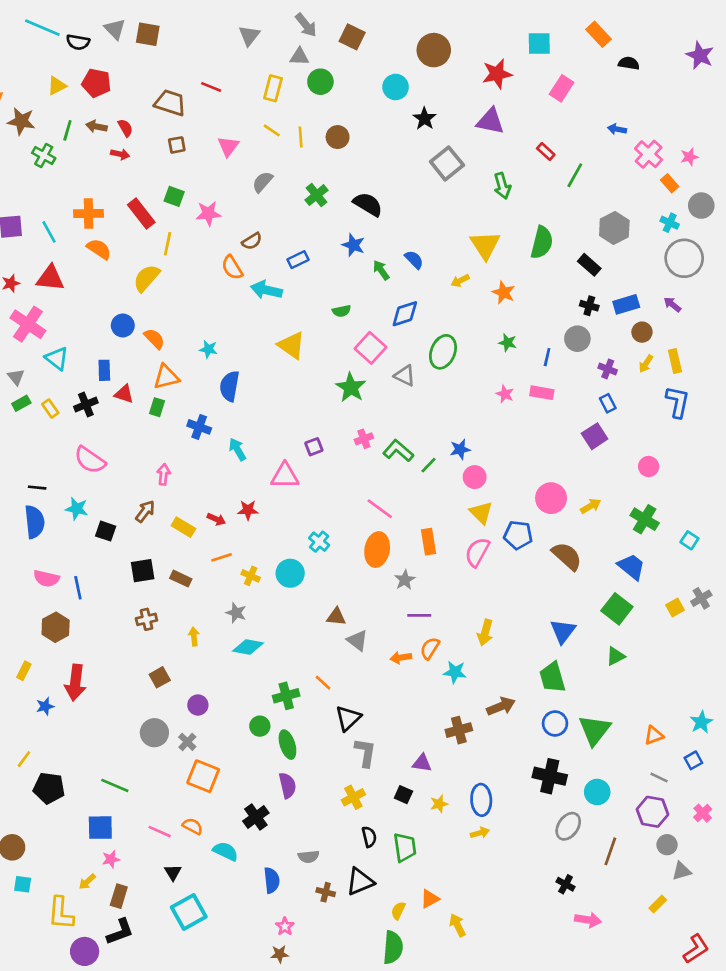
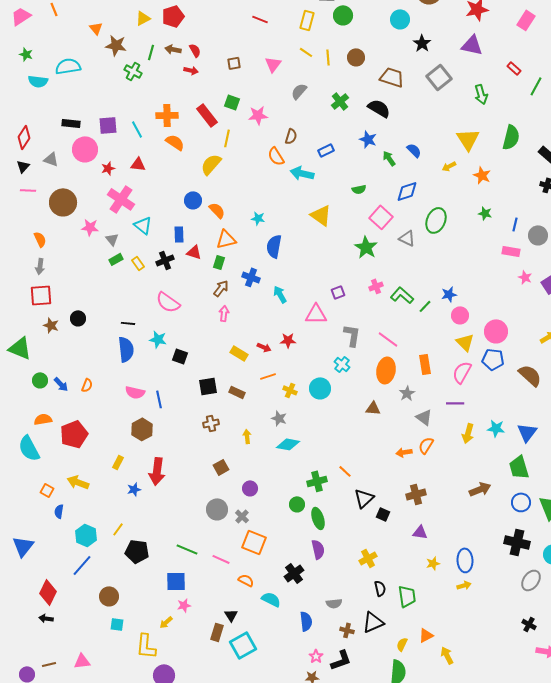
red pentagon: (96, 83) -> (173, 16), turned -30
brown trapezoid: (170, 103) -> (392, 77), moved
brown semicircle: (252, 241) -> (291, 136), turned -42
red triangle: (50, 278) -> (138, 164), size x0.7
gray circle: (577, 339) -> (538, 235), moved
pink star: (505, 394) -> (525, 277), moved
pink circle: (551, 498) -> (496, 331), moved
brown arrow: (145, 511) -> (221, 288), moved
purple line: (419, 615) -> (455, 403), moved
brown triangle: (336, 617) -> (373, 408), moved
gray triangle: (357, 640) -> (424, 417), moved
cyan star: (455, 672) -> (496, 428), moved
brown cross: (459, 730) -> (416, 494), moved
gray L-shape: (365, 752) -> (352, 335), moved
black square: (403, 795) -> (383, 514), moved
pink line: (160, 832) -> (221, 559), moved
brown rectangle: (119, 896) -> (217, 632), moved
black L-shape: (120, 932) -> (341, 660), moved

